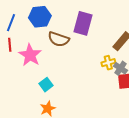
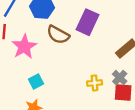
yellow cross: (108, 63) -> (95, 83), moved

